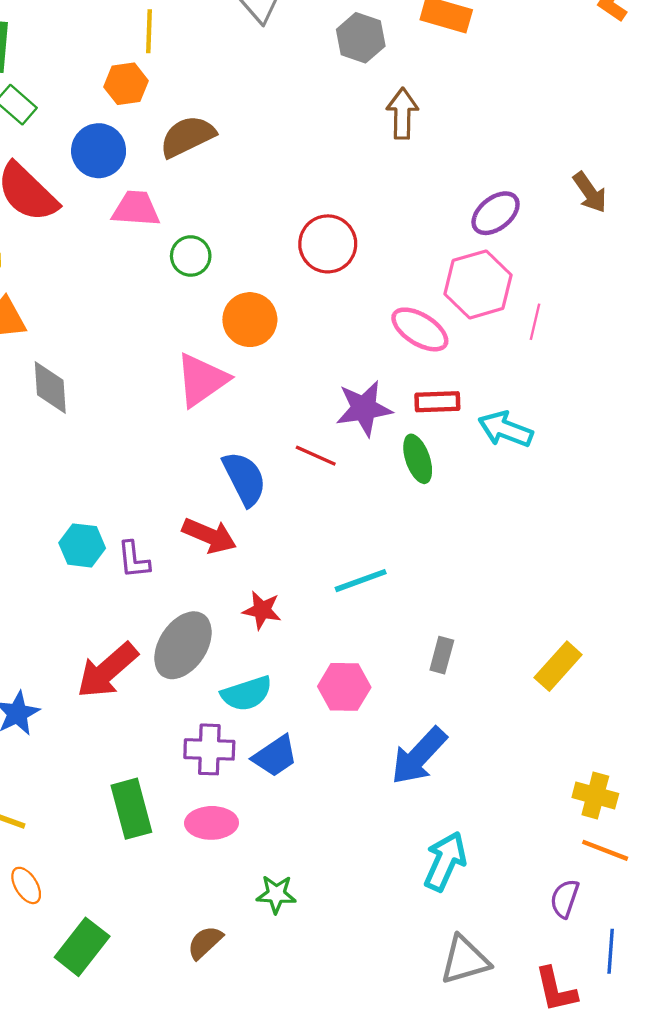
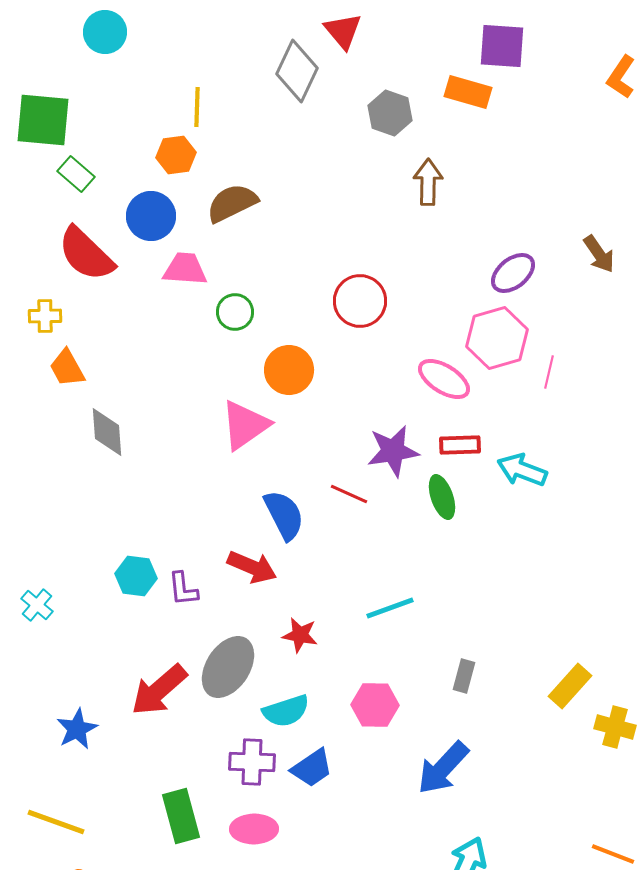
yellow cross: (595, 796) -> (615, 727), moved

